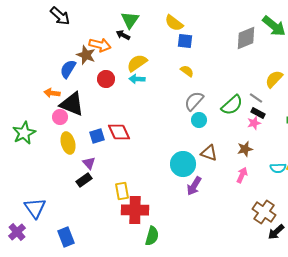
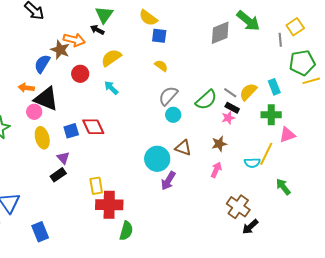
cyan arrow: (137, 79) -> (111, 88), moved, turned 42
yellow semicircle: (274, 79) -> (248, 92), moved

